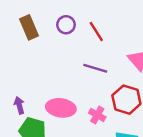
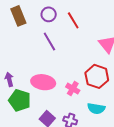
purple line: (95, 68) -> (49, 42), moved, turned 42

